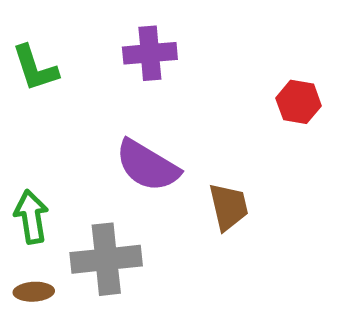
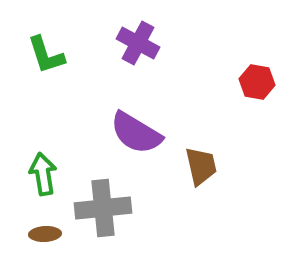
purple cross: (150, 53) -> (138, 43), turned 33

